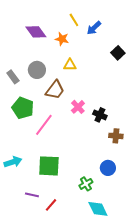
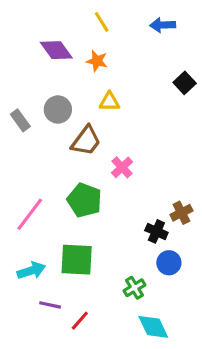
yellow line: (74, 20) -> (102, 22), moved
blue arrow: (94, 28) -> (163, 25), moved, turned 42
green pentagon: (23, 108) -> (84, 200), moved
black cross: (100, 115) -> (156, 231), moved
pink line: (44, 125) -> (30, 214), moved
brown cross: (116, 136) -> (181, 213), turned -32
cyan arrow: (13, 162) -> (31, 271), moved

